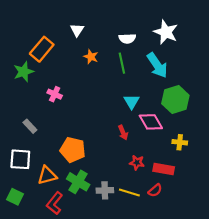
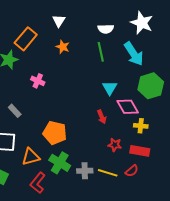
orange star: (91, 57) -> (63, 47), moved
yellow cross: (180, 142) -> (141, 126), moved

